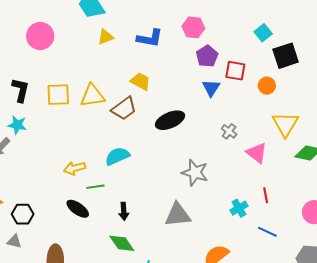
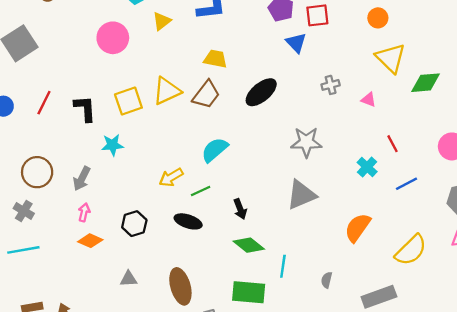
pink circle: (40, 36) -> (113, 38), moved
orange circle: (267, 86) -> (378, 18), moved
cyan star: (17, 125) -> (112, 145), moved
gray cross: (229, 131) -> (331, 85), turned -35
pink triangle: (257, 153) -> (368, 100), size x0.6
black hexagon: (23, 214) -> (134, 224), moved
blue line: (267, 232) -> (407, 184), turned -36

